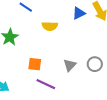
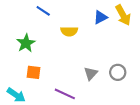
orange square: (35, 64) -> (33, 72), moved

